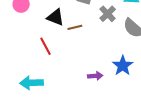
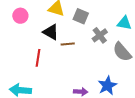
red line: (46, 46) -> (38, 58), turned 30

